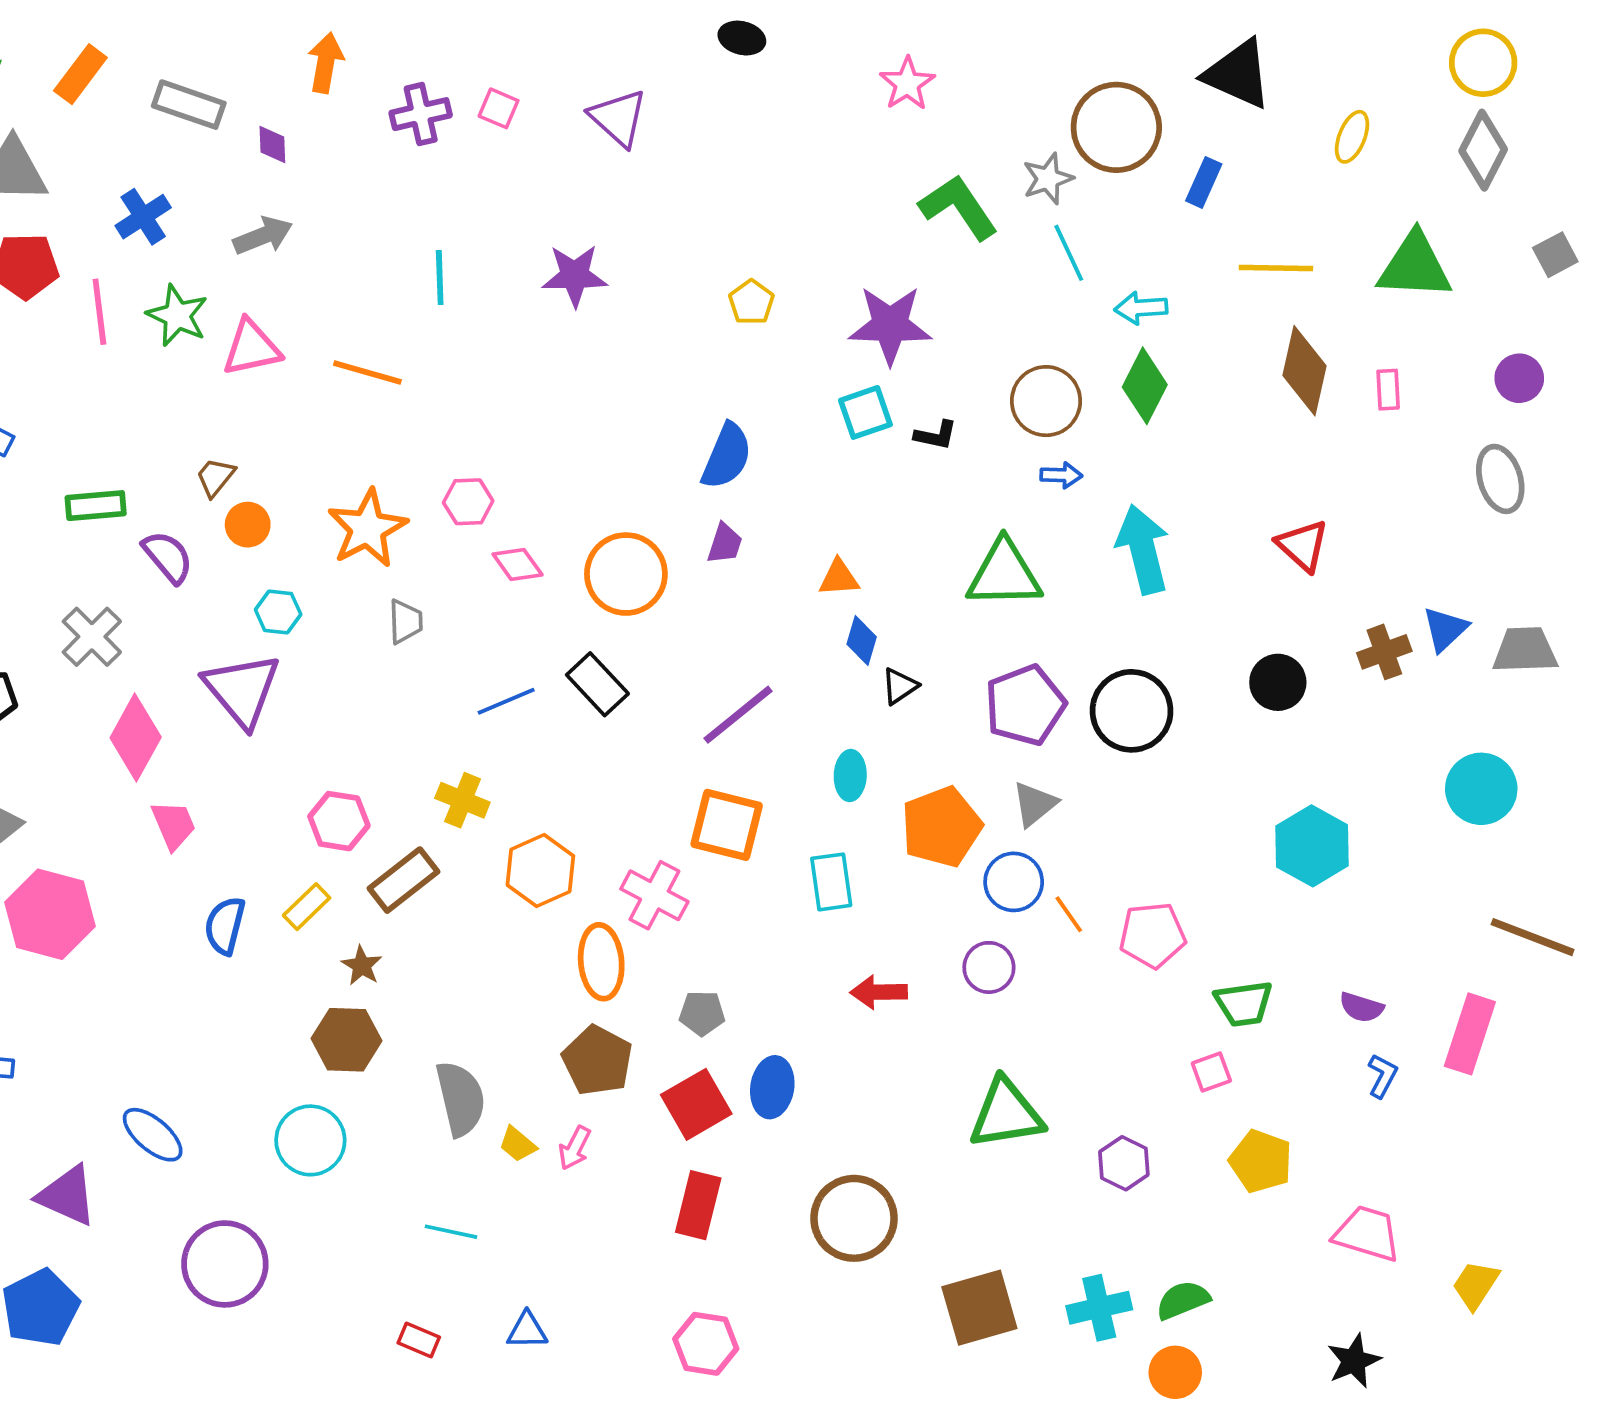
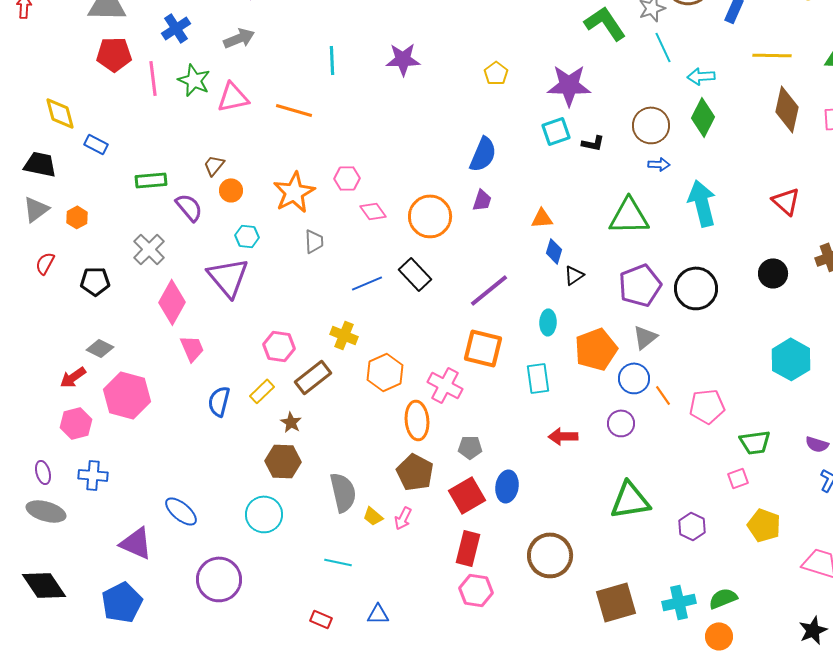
pink hexagon: (706, 1344) -> (476, 590), moved

